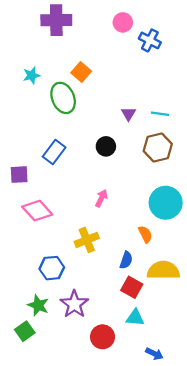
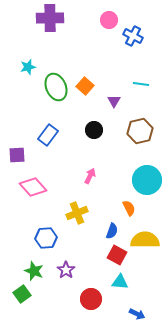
orange square: (81, 72) -> (85, 86), moved
cyan line: (160, 114) -> (141, 84), moved
purple star: (74, 304) -> (66, 270), size x0.7

